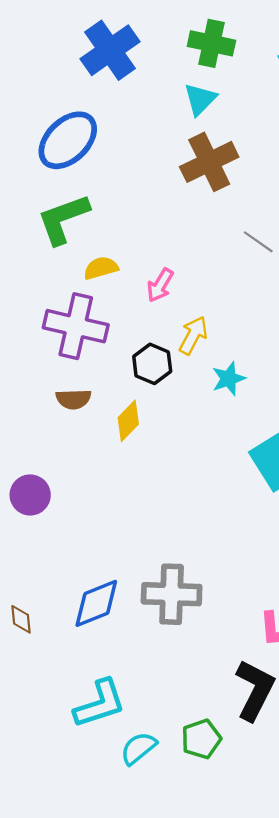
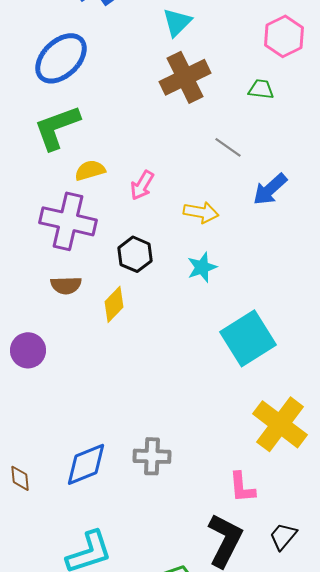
yellow arrow: (193, 335) -> (201, 212), moved, turned 72
purple circle: (30, 495) -> (28, 350), moved
gray cross: (172, 594) -> (152, 456), size x0.7

